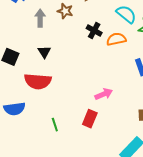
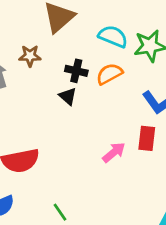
black triangle: (44, 52) -> (68, 96), moved
red rectangle: (90, 119) -> (147, 138), moved

